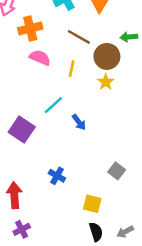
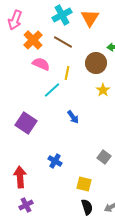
orange cross: (30, 28) -> (33, 40), turned -30
brown line: (79, 37) -> (63, 42), moved
yellow star: (106, 82) -> (103, 90), moved
cyan line: (53, 105) -> (52, 90), moved

